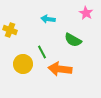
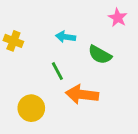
cyan arrow: (48, 19) -> (66, 37), moved
yellow circle: (23, 64) -> (31, 108), moved

